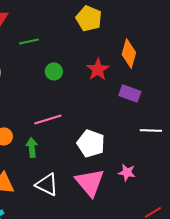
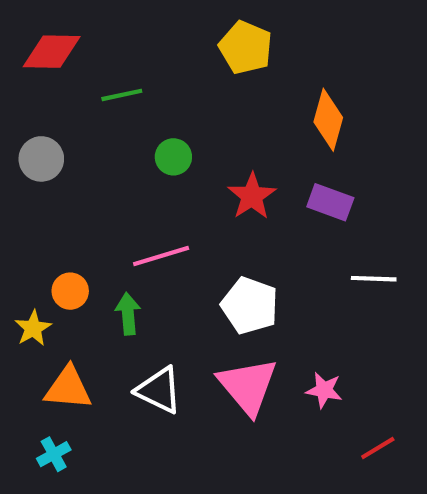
red star: (98, 69) -> (252, 196), moved
pink star: (127, 172) -> (324, 390), moved

